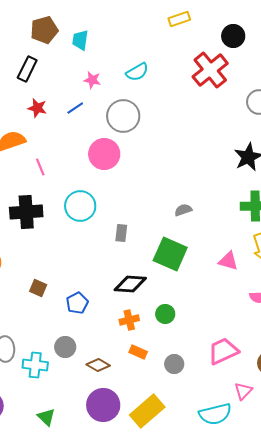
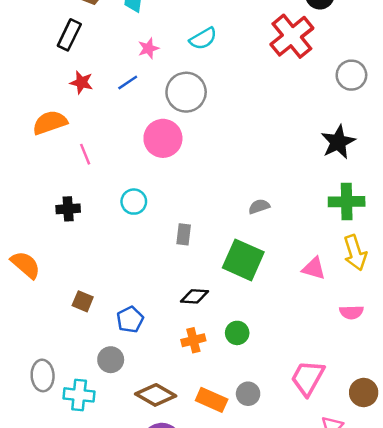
pink star: (92, 80) -> (148, 48), turned -30
cyan circle: (80, 206) -> (134, 202), size x0.7
black cross: (26, 212) -> (68, 209), size x0.6
black diamond: (130, 284) -> (195, 296), size x0.7
gray circle: (65, 347) -> (111, 360), moved
pink trapezoid: (223, 351) -> (308, 378), turned -36
orange rectangle: (138, 352) -> (212, 400), moved, size x1.4
brown diamond: (98, 365) -> (156, 395), size x1.4

